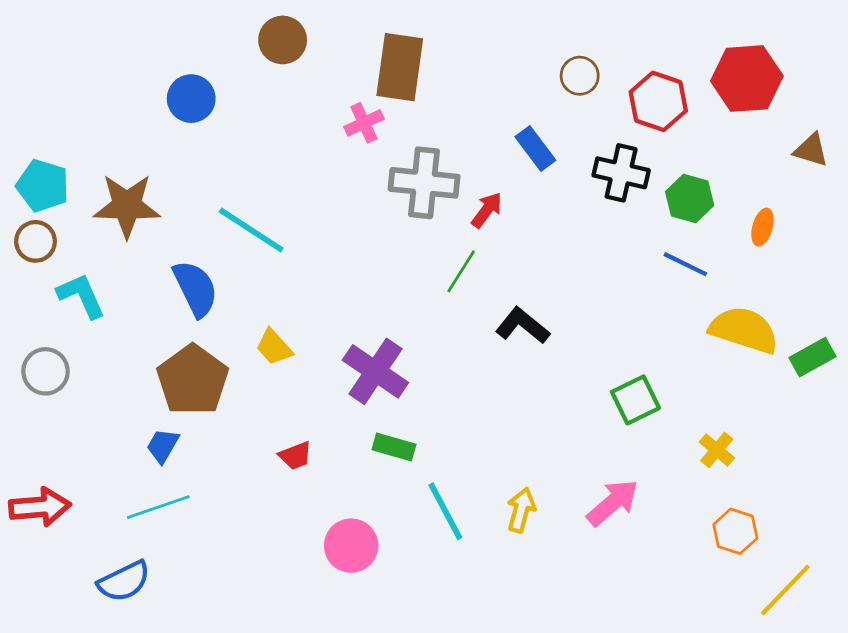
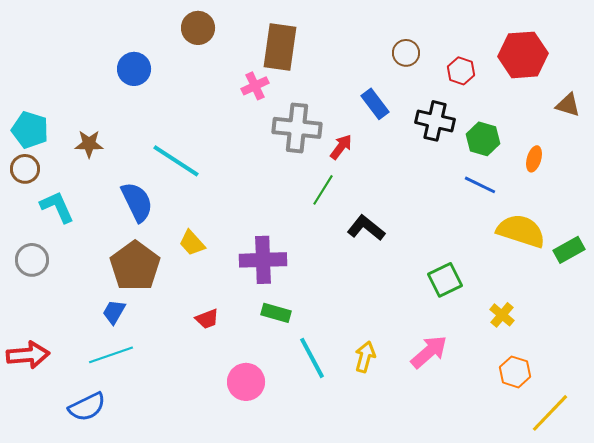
red hexagon: (658, 101) -> (461, 71), size x0.7
brown star: (127, 206) -> (89, 144), size x0.6
purple cross: (375, 371) -> (263, 260), turned -36

